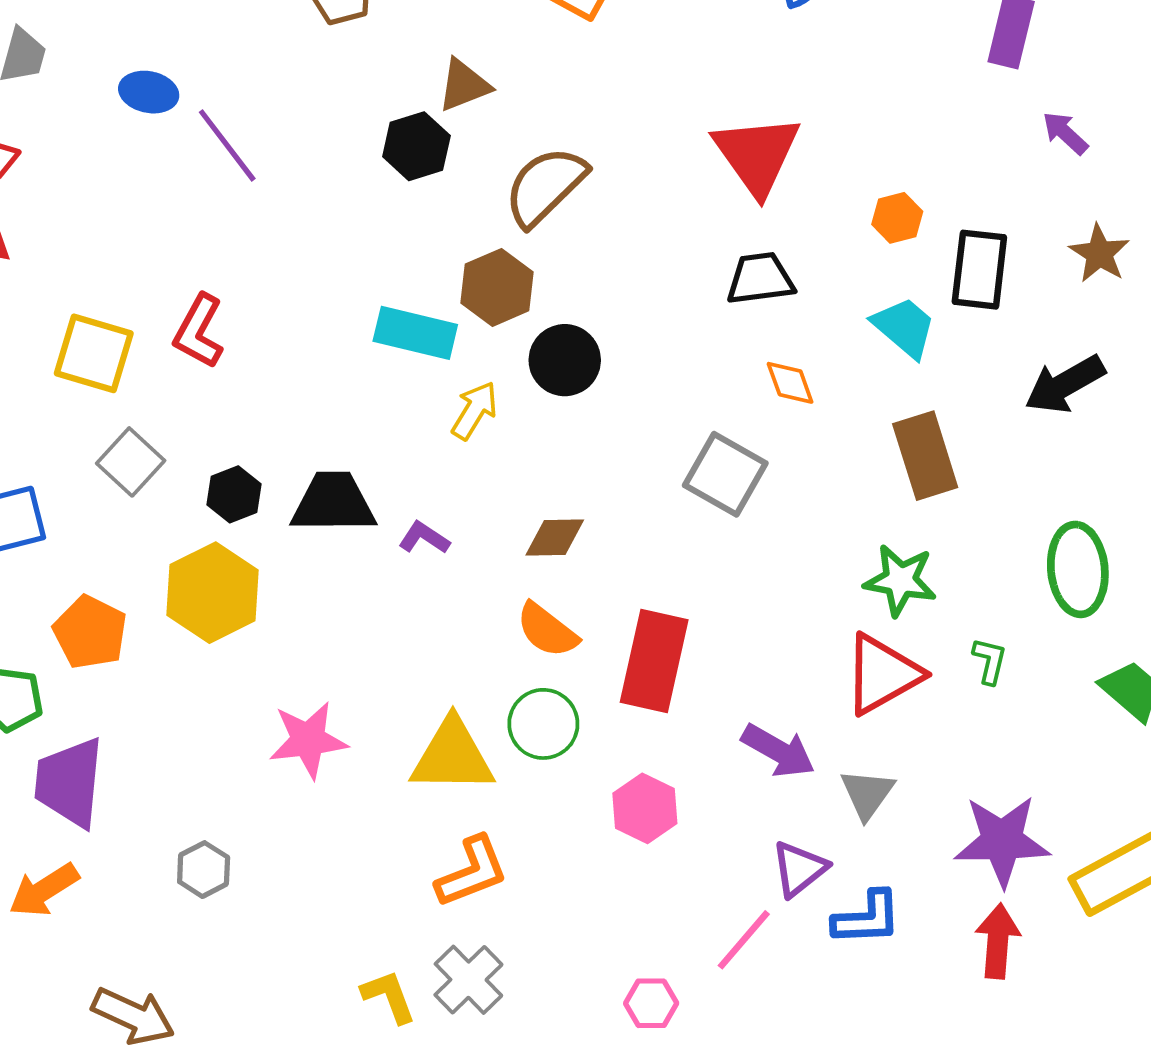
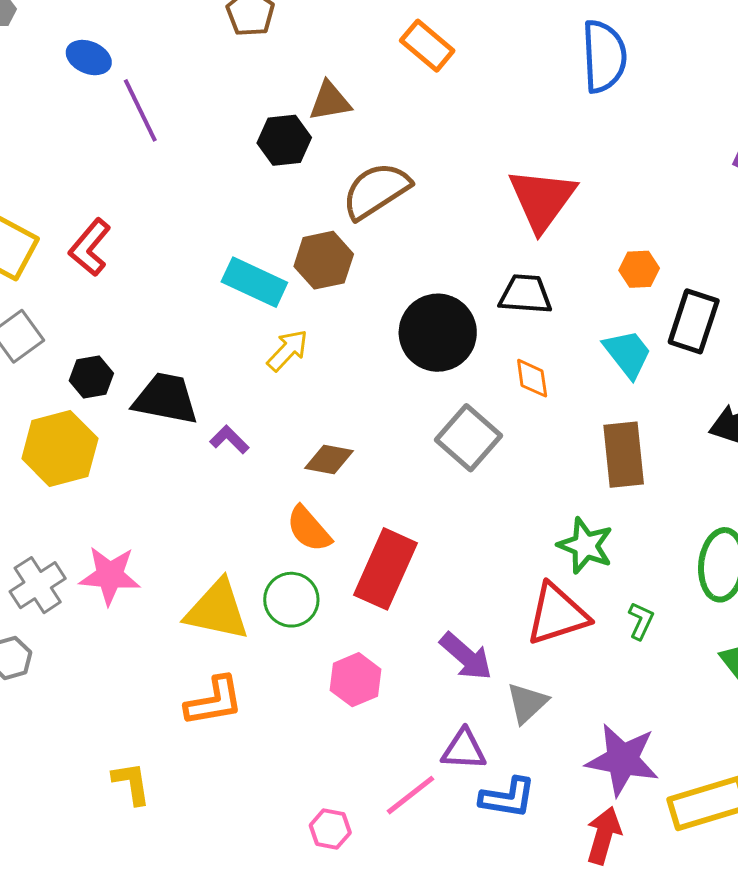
black circle: (565, 360) -> (438, 333), moved, size x1.4
purple triangle: (799, 869) -> (464, 750), turned 30
gray cross: (468, 980) -> (38, 585), moved

